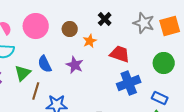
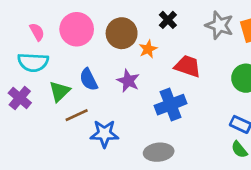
brown circle: (70, 29) -> (122, 33), size x1.5
blue cross: (129, 83) -> (171, 105), moved
brown line: (36, 91) -> (77, 115), turned 48

